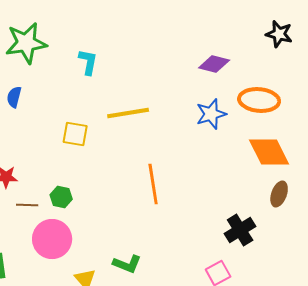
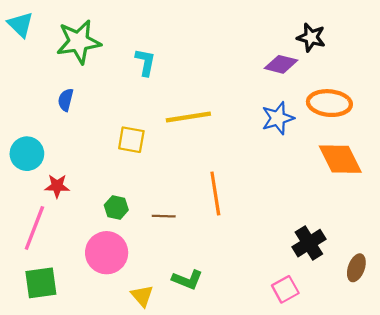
black star: (279, 34) -> (311, 37), moved
brown ellipse: (279, 194) -> (356, 268), moved
brown line: (27, 205) -> (164, 216), moved

